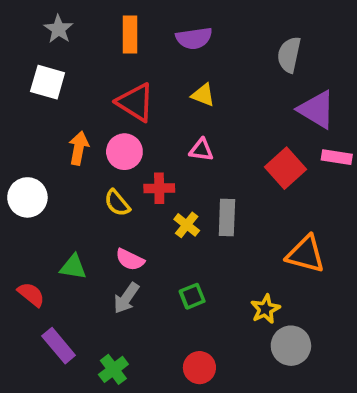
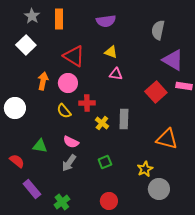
orange rectangle: (130, 35) -> (59, 19), moved
white square: (48, 82) -> (26, 45), turned 30
pink triangle: (201, 150) -> (116, 74), moved

